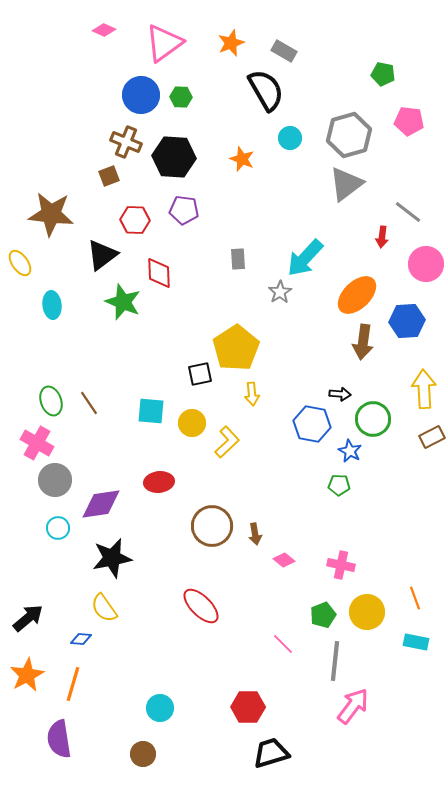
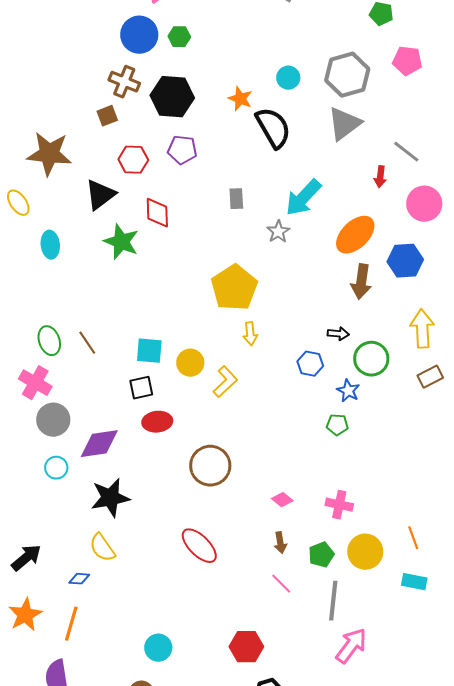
black semicircle: (266, 90) -> (273, 128), moved
black square: (200, 374) -> (141, 388), moved
blue hexagon: (312, 424) -> (310, 364), size x0.7
brown arrow: (255, 534) -> (280, 543), moved

